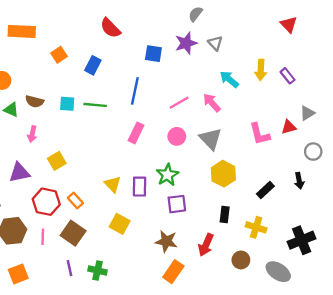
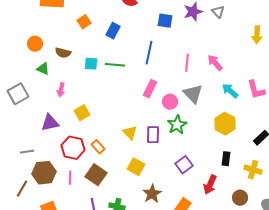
cyan arrow: (229, 79) -> (230, 91), moved
brown semicircle: (35, 101) -> (63, 53), moved
pink line: (179, 103) -> (187, 63), turned -54
pink circle: (177, 136) -> (170, 102), moved
gray triangle: (211, 139) -> (193, 94), moved
purple square: (177, 204) -> (184, 165), moved, turned -30
brown star: (166, 241) -> (152, 194), moved, turned 30

